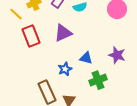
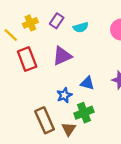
green cross: (98, 80) -> (84, 113), moved

